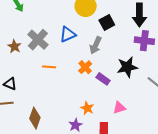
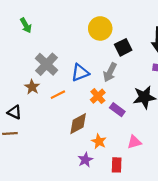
blue triangle: (68, 34) -> (80, 73), moved
brown star: (14, 46) -> (32, 87), moved
orange line: (49, 67) -> (58, 95), turned -32
brown diamond: (35, 118) -> (78, 124), moved, turned 40

